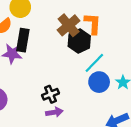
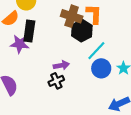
brown cross: (69, 25) -> (72, 16), turned -30
purple arrow: (54, 112) -> (61, 65), moved

